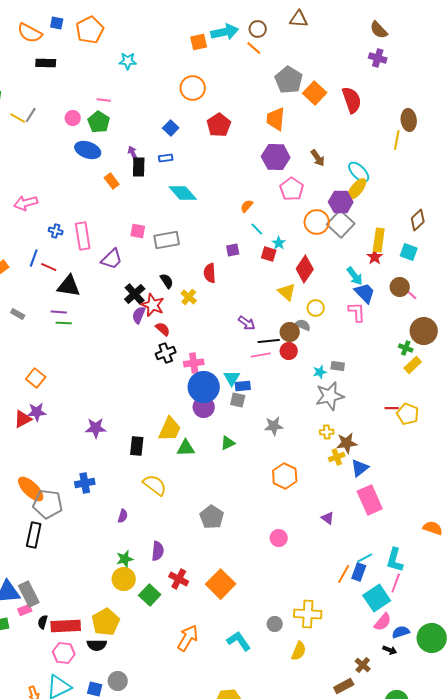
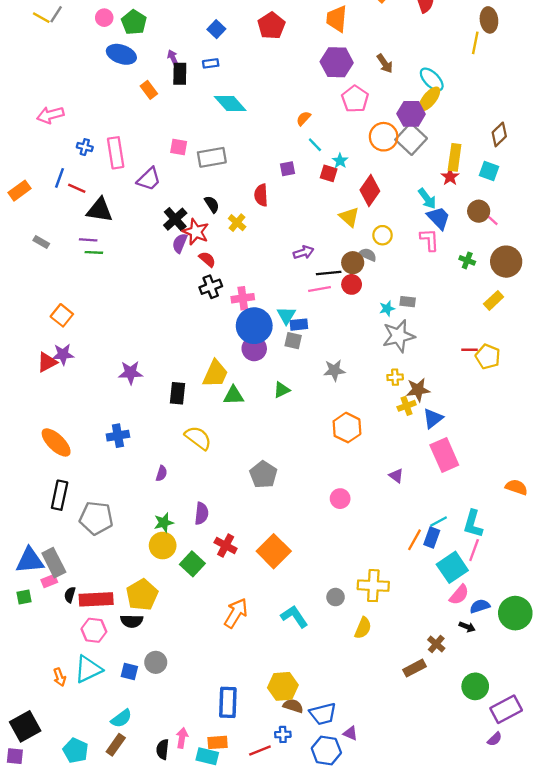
purple arrow: (247, 323) -> (303, 252), turned -54
green cross: (406, 348) -> (467, 260), moved
gray pentagon: (48, 504) -> (96, 518), moved

